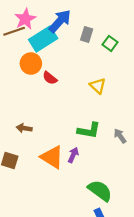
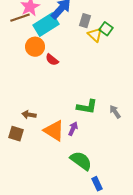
yellow triangle: (98, 86) -> (95, 35), moved
brown arrow: (24, 128) -> (29, 115), moved
green semicircle: (100, 191) -> (81, 161), moved

